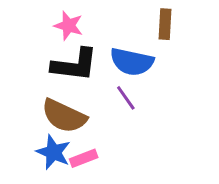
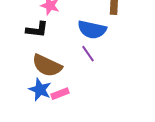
black L-shape: (75, 65) -> (37, 30), moved, size x0.7

